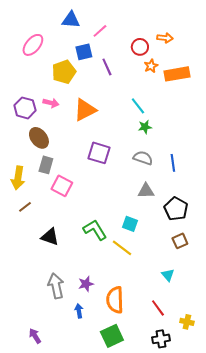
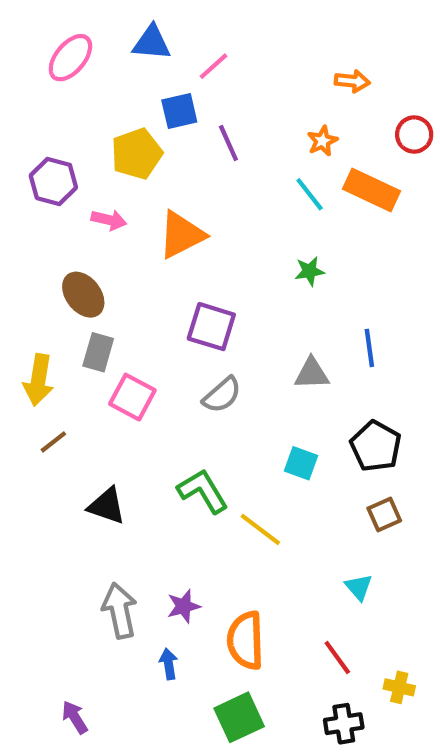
pink ellipse: (33, 45) -> (70, 58), moved
red circle: (140, 47) -> (414, 134), moved
orange rectangle: (177, 74) -> (371, 190), moved, turned 35
cyan line: (138, 106) -> (310, 194), moved
purple hexagon: (25, 108) -> (53, 181), moved
gray semicircle: (143, 158) -> (222, 395), moved, turned 120
gray triangle: (146, 191) -> (312, 374), moved
cyan square: (130, 224) -> (301, 463), moved

